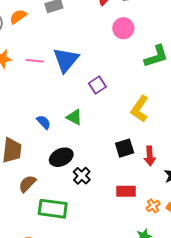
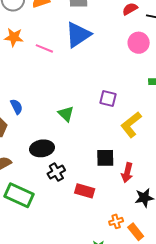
blue triangle: (66, 60) -> (78, 35), moved
purple square: (97, 85) -> (108, 98), moved, turned 30
blue semicircle: (44, 122) -> (16, 107), moved
red rectangle: (126, 191) -> (85, 191), moved

